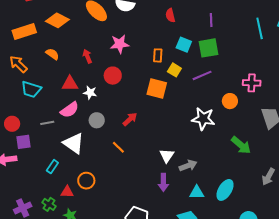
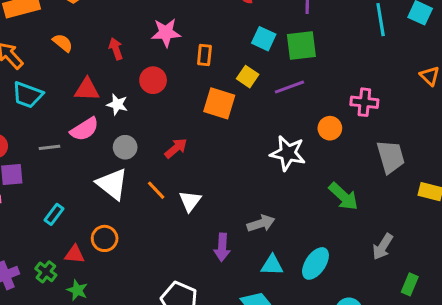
orange rectangle: (158, 55) -> (204, 55), moved
white triangle: (74, 143) -> (112, 184), moved
white triangle: (167, 156) -> (190, 201), moved

